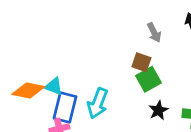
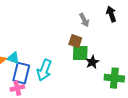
green square: (149, 79) -> (80, 53), turned 30
black star: (158, 110) -> (92, 62), moved

